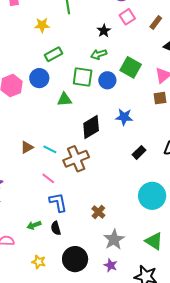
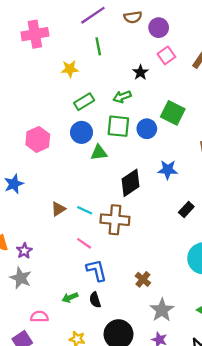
green arrow: (99, 54) -> (122, 97), moved
blue circle: (39, 78) -> (82, 132), moved
brown cross: (76, 159) -> (115, 220), turned 30

